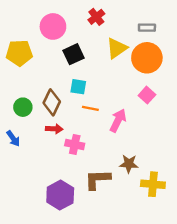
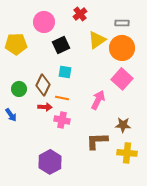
pink square: (147, 95) -> (122, 79), size x1.5
orange line: (90, 108) -> (62, 98), moved
brown star: (129, 164) -> (123, 125), moved
brown L-shape: (98, 179) -> (97, 141), moved

